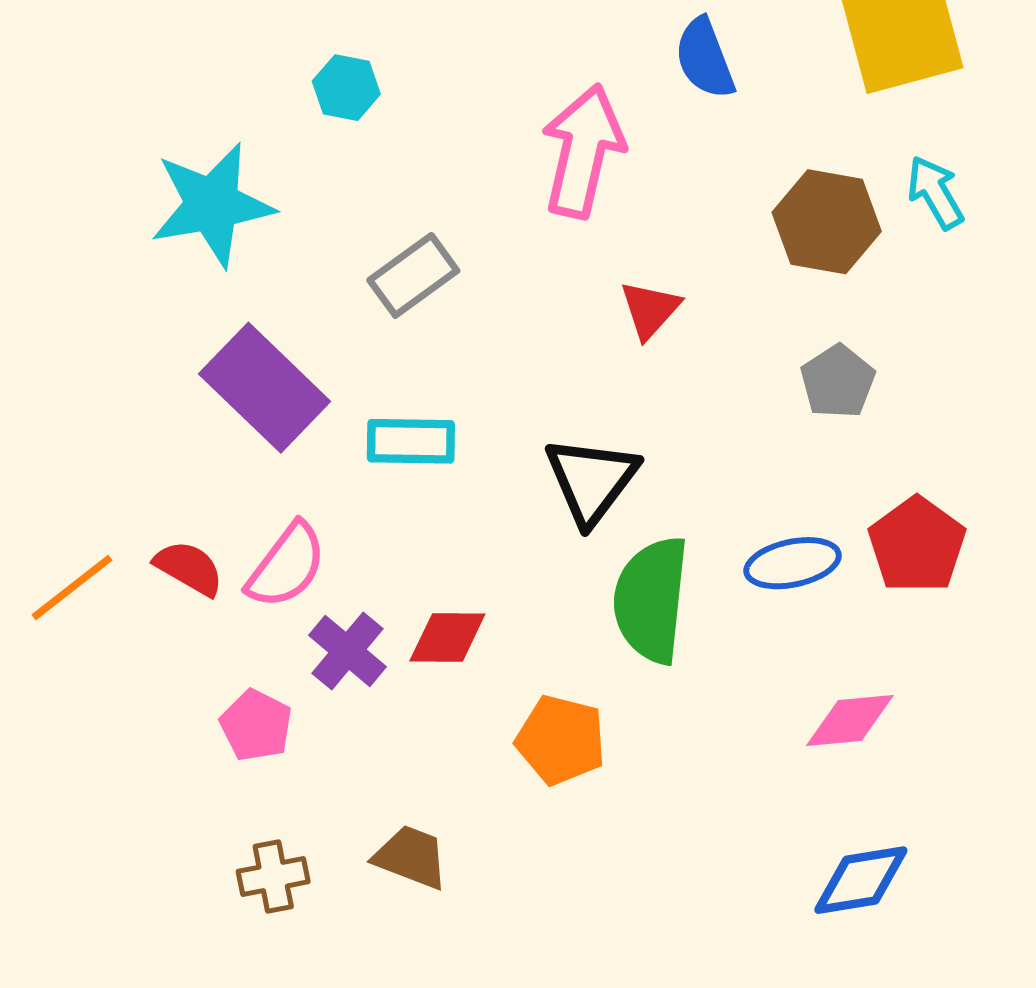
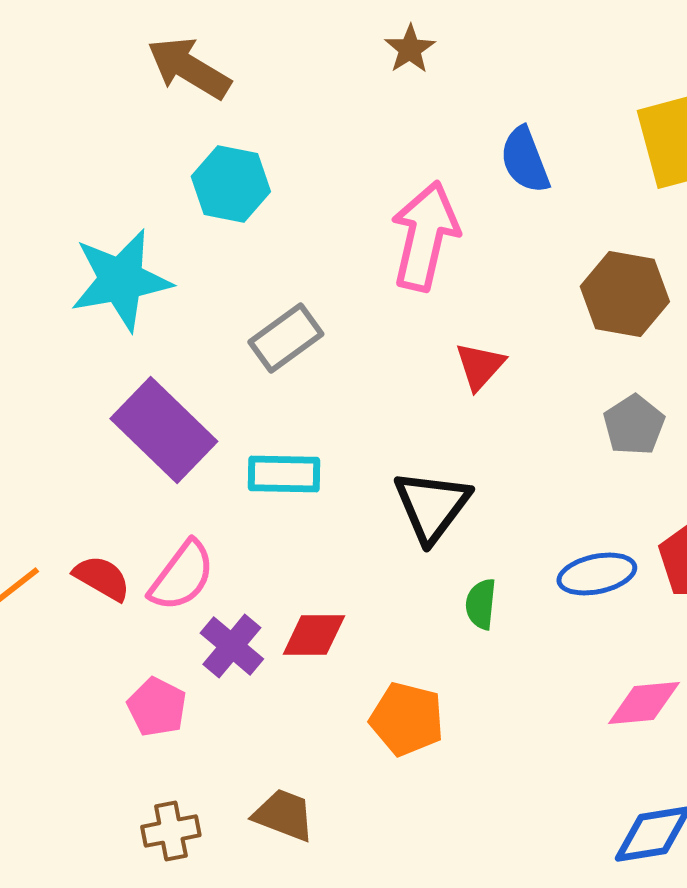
cyan hexagon: (346, 88) -> (231, 184), size x1.4
green semicircle: (651, 600) -> (481, 604), size x0.5

